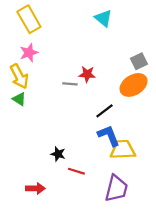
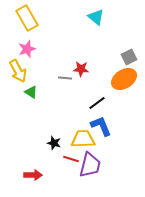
green triangle: (19, 99) -> (31, 92), moved
yellow trapezoid: (123, 150) -> (83, 139), moved
purple trapezoid: (116, 188) -> (90, 165), moved

